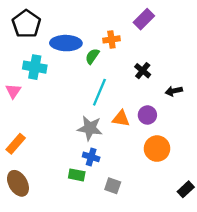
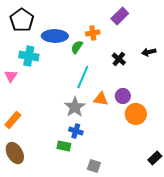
black arrow: (174, 91) -> (149, 52), moved
gray star: (90, 128) -> (75, 107), turned 30
orange circle: (157, 149) -> (136, 114), moved
gray square: (113, 186) -> (94, 166), moved

